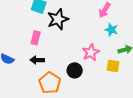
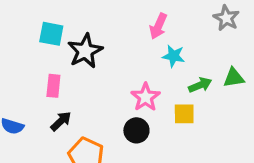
black arrow: (37, 60) -> (61, 121), turned 144
black circle: (75, 70) -> (136, 130), moved

